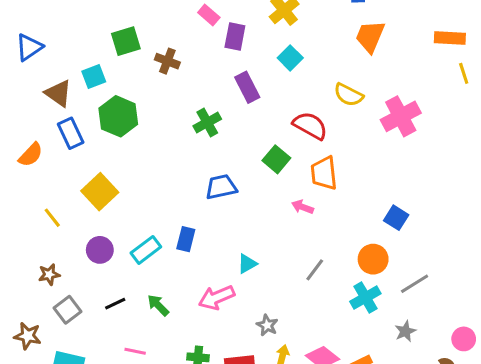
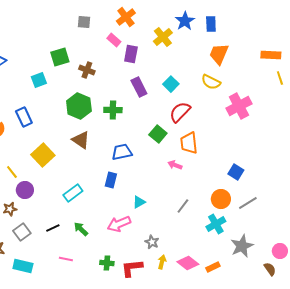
cyan square: (290, 58) -> (171, 84), moved
brown triangle: (58, 93) -> (81, 140), moved
yellow semicircle: (349, 95) -> (211, 82), moved
green hexagon: (118, 116) -> (79, 106), moved
green cross: (207, 122) -> (113, 110), turned 30
red semicircle: (310, 126) -> (180, 112), turned -75
blue rectangle: (186, 239) -> (111, 180), moved
purple circle: (100, 250) -> (25, 190), moved
gray line: (415, 284) -> (248, 203), moved
gray star: (405, 331) -> (242, 246), size x1.6

